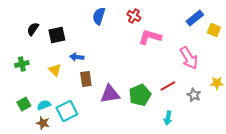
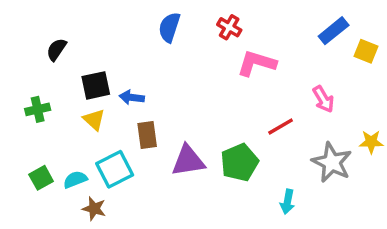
black square: (57, 35) -> (96, 85), moved
pink arrow: (189, 58) -> (323, 99), size x0.7
red line: (168, 86) -> (281, 126), moved
gray star: (194, 95) -> (332, 162), size x1.6
cyan square: (67, 111) -> (115, 169), moved
brown star: (43, 123) -> (94, 209), moved

